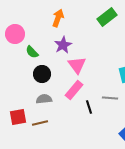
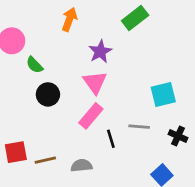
purple star: (63, 45) -> (100, 52), moved
gray semicircle: (44, 99) -> (81, 166), moved

